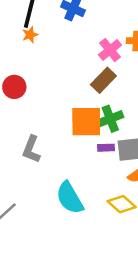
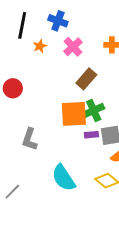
orange star: (30, 35) -> (40, 46), moved
pink cross: (110, 50) -> (73, 47), moved

